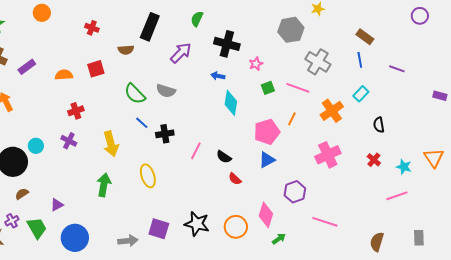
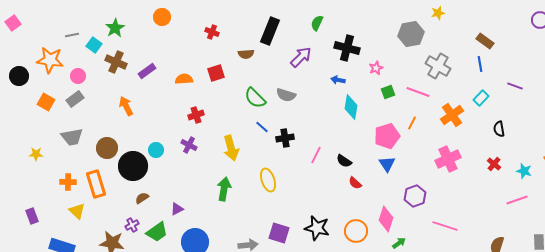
purple line: (397, 69) -> (515, 86), moved
blue triangle: (267, 160) -> (387, 164), turned -36
green trapezoid: (37, 228) -> (157, 232), turned 85

